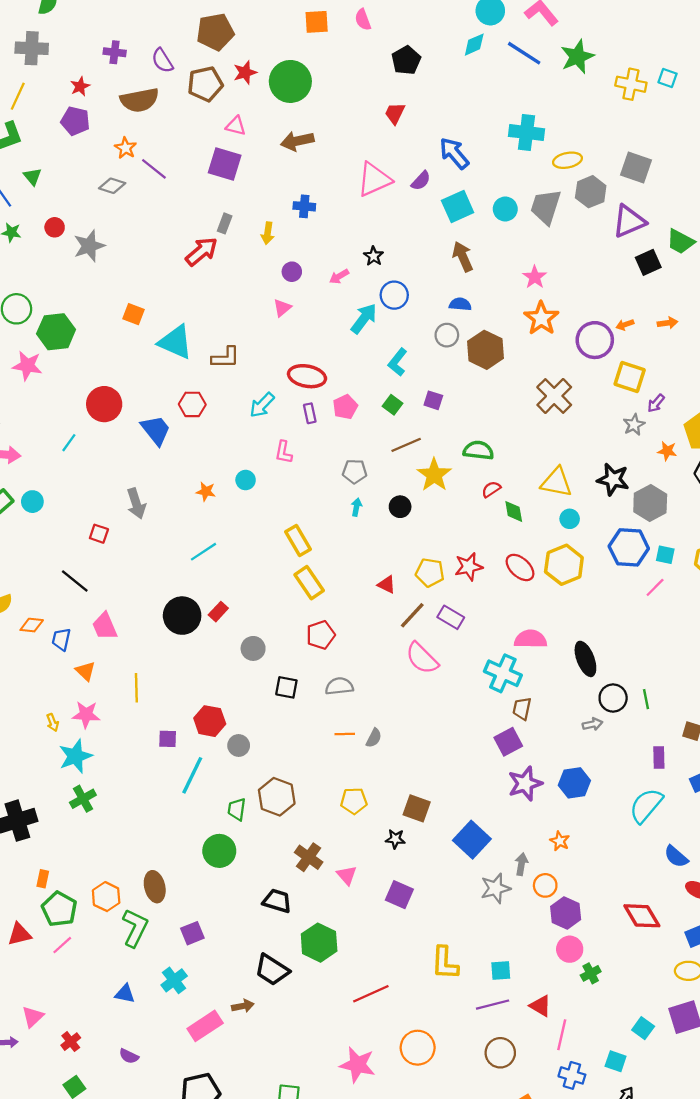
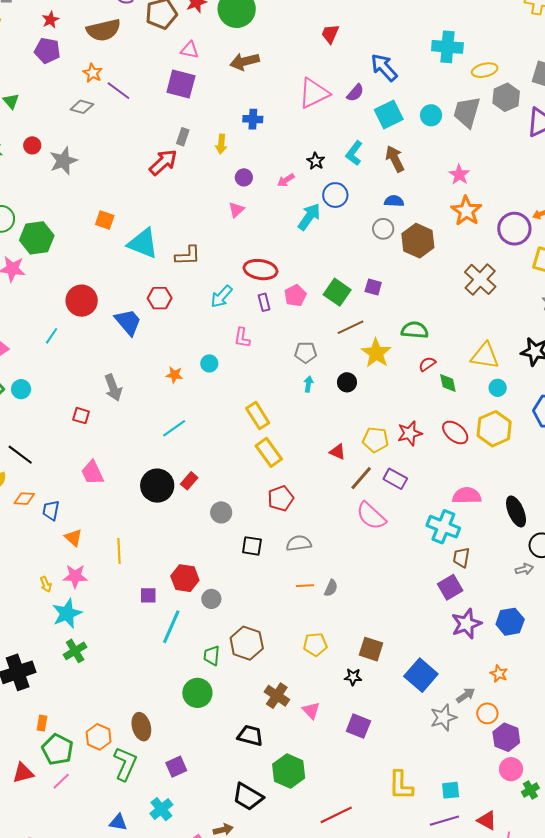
cyan L-shape: (398, 362) -> (354, 153), moved
green square: (392, 405) -> (337, 292), size x1.5
black line: (75, 581) -> (20, 455), moved
pink trapezoid: (105, 626) -> (92, 473), moved
gray arrow: (521, 864) -> (466, 695), turned 48

